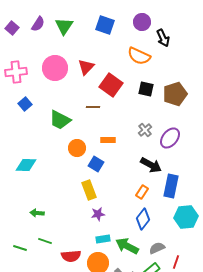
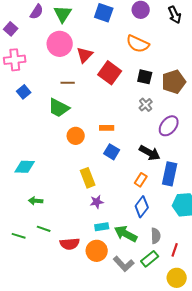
purple square: (12, 28) -> (11, 29), moved
black arrow: (163, 38) -> (175, 15), moved
pink circle: (55, 68) -> (60, 44), moved
brown line: (93, 107) -> (68, 83), moved
gray cross: (145, 130) -> (146, 105), moved
blue square: (96, 164) -> (112, 152), moved
cyan diamond: (26, 165) -> (25, 167), moved
gray semicircle: (157, 248) -> (156, 236), turned 112

